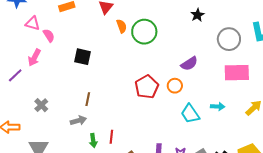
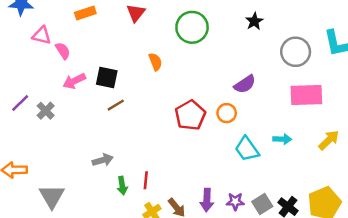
orange semicircle: (122, 26) -> (155, 62), moved
green circle: (144, 32) -> (192, 27), moved
pink arrow: (34, 58) -> (74, 81), moved, turned 36
brown line: (88, 99) -> (116, 105), moved, turned 48
gray cross: (41, 105) -> (46, 111), moved

